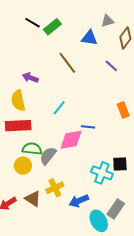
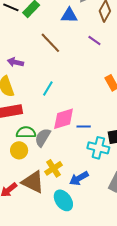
blue line: (88, 127) -> (84, 126), moved
brown triangle: (33, 199) -> (33, 182), size x1.4
cyan ellipse: (99, 221) -> (63, 200), moved

